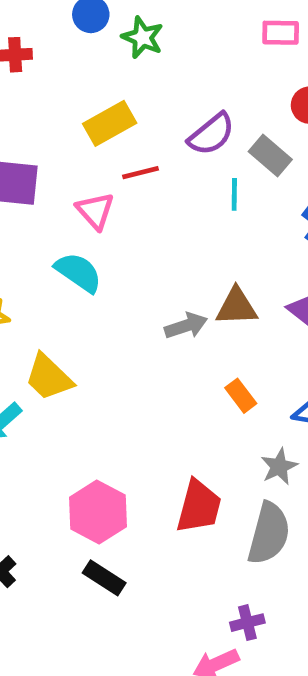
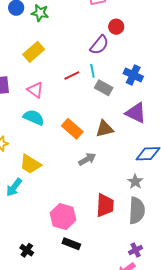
purple semicircle: (211, 134) -> (99, 45), moved
gray rectangle: (270, 156) -> (104, 88), moved
red line: (140, 173) -> (72, 75), moved
brown triangle: (237, 307) -> (105, 129), moved
gray arrow: (186, 326) -> (87, 159), moved
orange rectangle: (241, 396) -> (72, 129), moved, size x1.5

